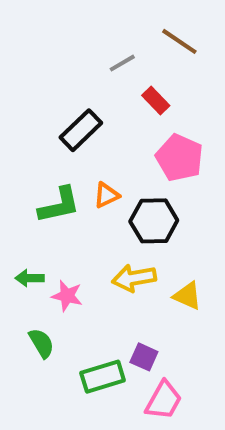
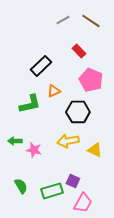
gray line: (122, 63) -> (63, 20), moved
orange triangle: (106, 195) -> (54, 91), moved
green semicircle: (41, 343) -> (21, 186), moved

